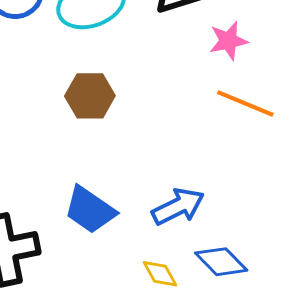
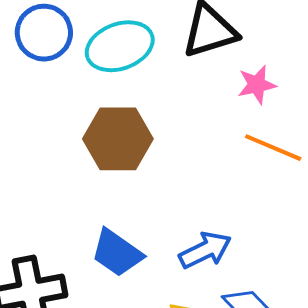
brown hexagon: (90, 96) -> (118, 139), size x1.4

